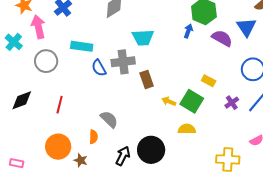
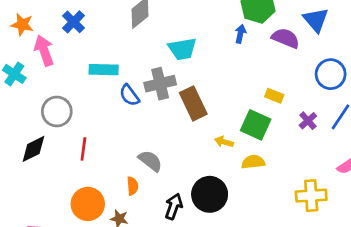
gray circle: (46, 61) -> (57, 111), moved
brown rectangle: (147, 80) -> (193, 103), size x1.4
yellow arrow: (169, 101) -> (224, 142), moved

